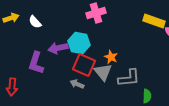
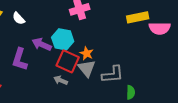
yellow rectangle: (154, 21) -> (138, 17), turned -30
purple arrow: (58, 48) -> (42, 44), turned 36
orange star: (111, 57) -> (87, 53), moved

